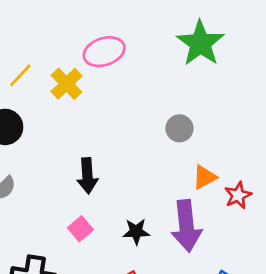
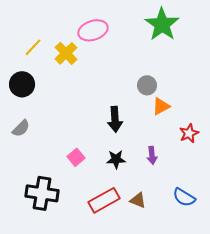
black arrow: (87, 176) -> (115, 119), moved
orange triangle: (205, 177) -> (161, 106), moved
purple arrow: (186, 226) -> (152, 155), size x0.5

